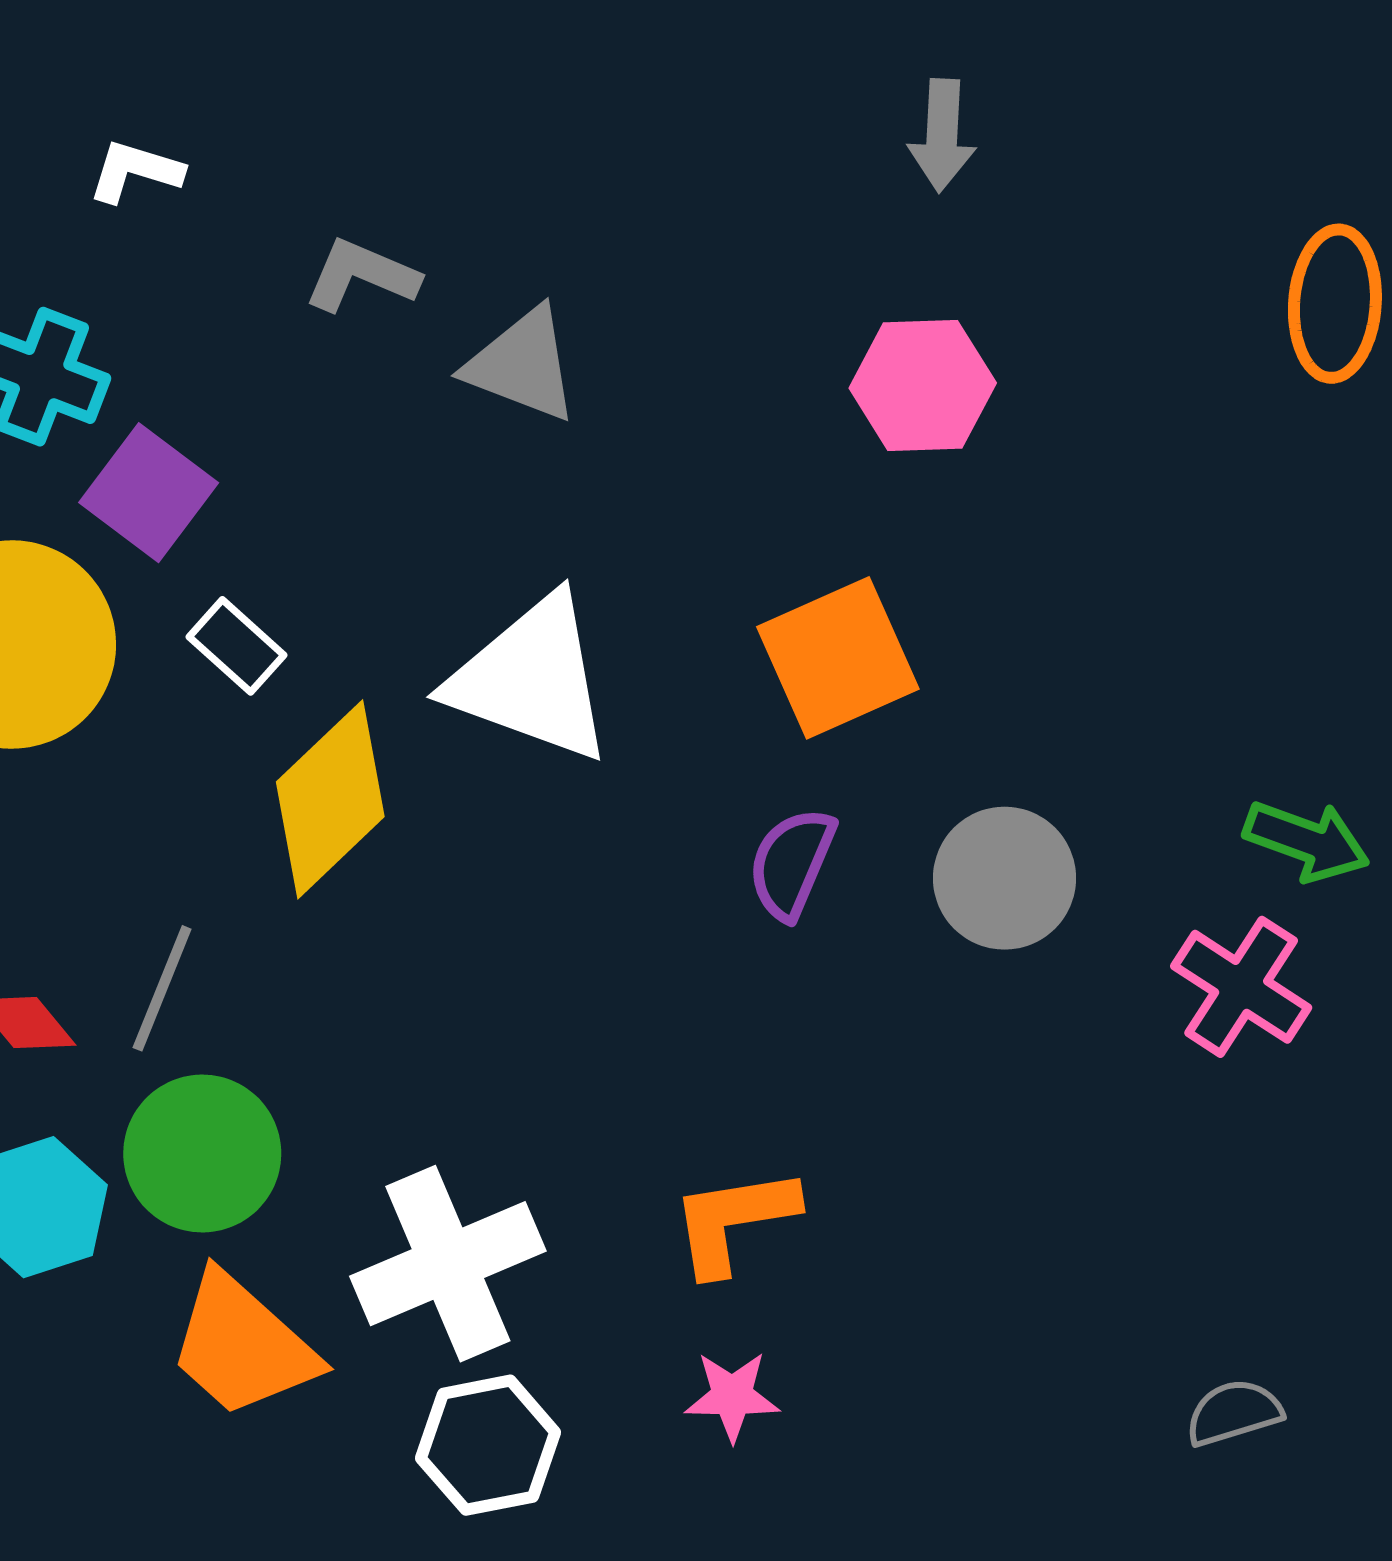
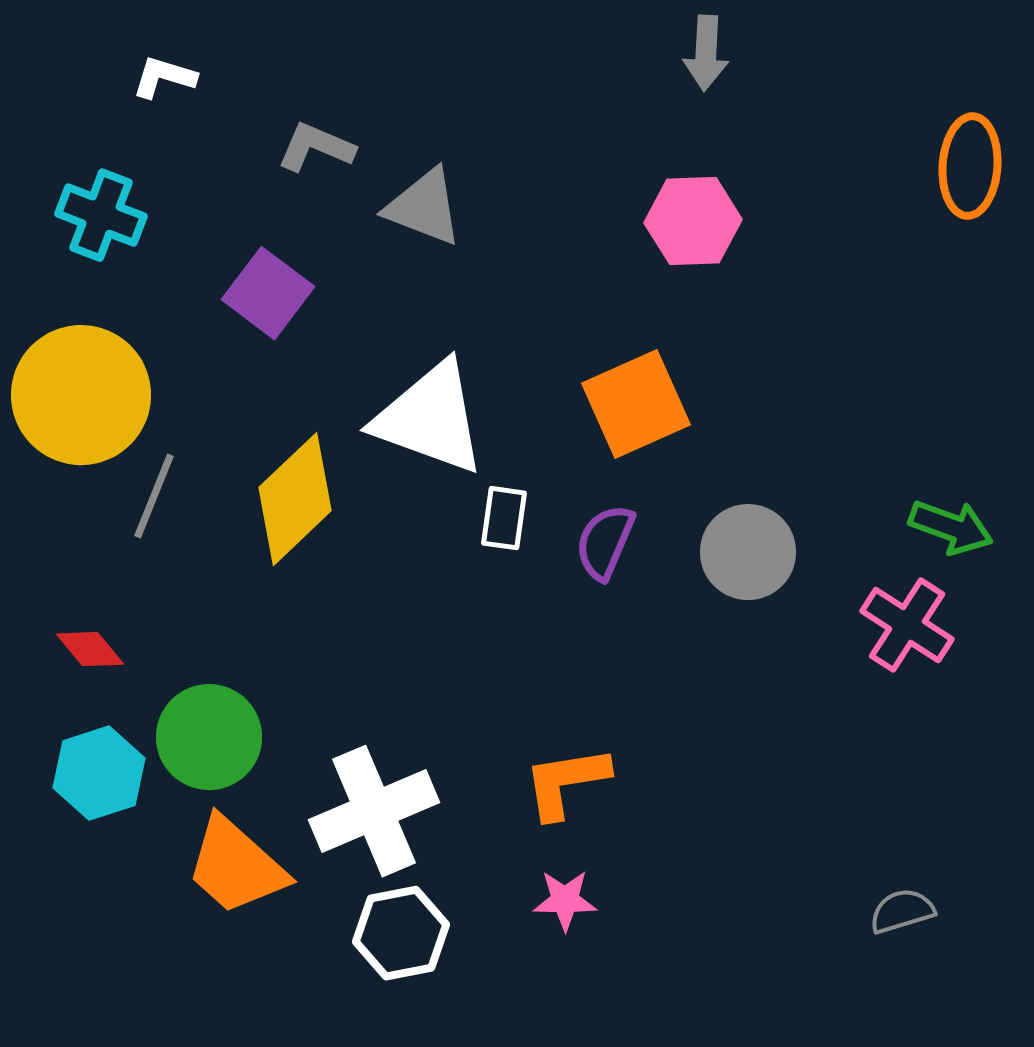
purple square: (149, 493) -> (268, 293), moved
white rectangle: (237, 646) -> (504, 518), moved, turned 56
gray line: (162, 988) -> (154, 496), moved

